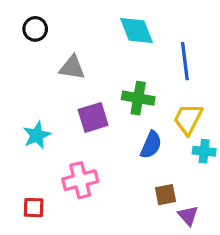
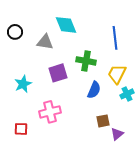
black circle: (35, 29) -> (15, 32), moved
cyan diamond: (137, 31) -> (66, 25), moved
cyan cross: (204, 151) -> (127, 94), turned -32
purple triangle: (188, 216) -> (117, 134), turned 32

